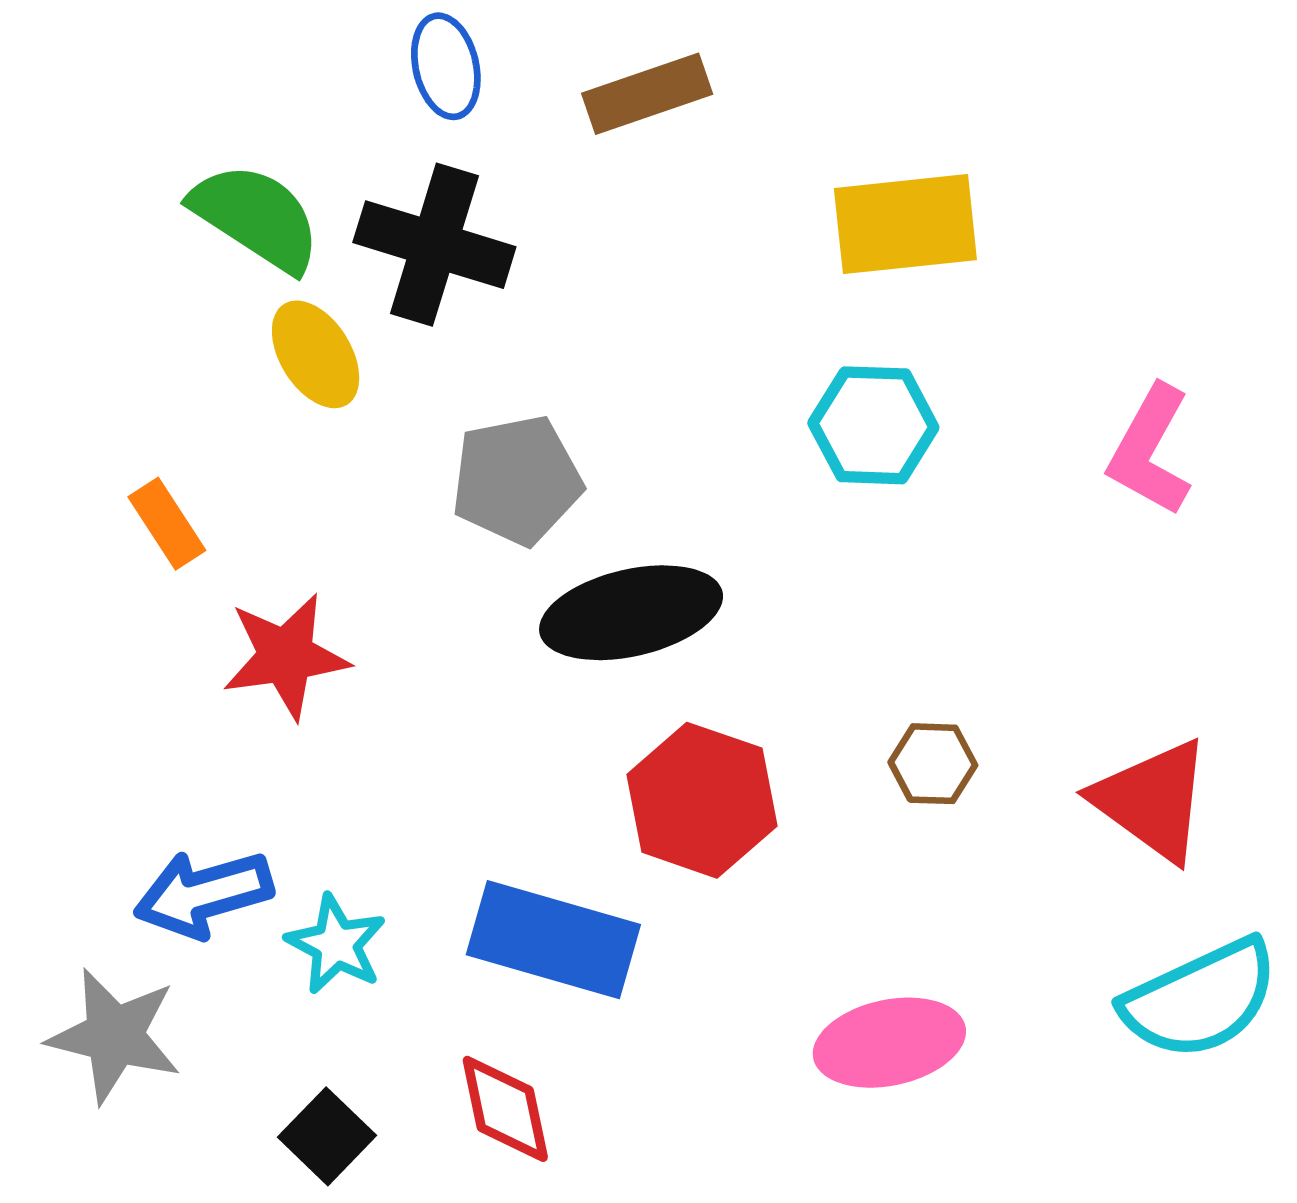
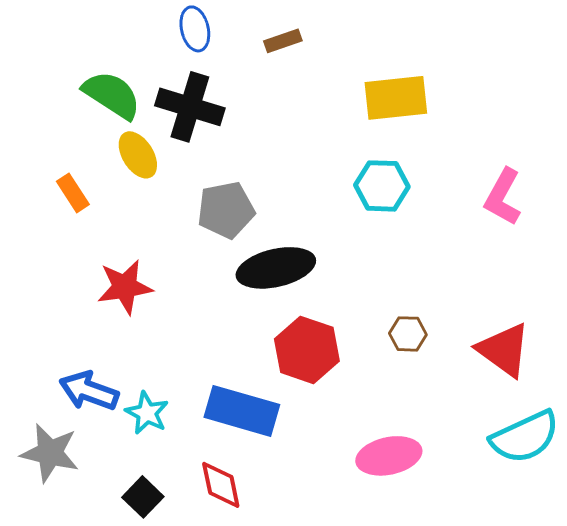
brown rectangle: (647, 94) -> (283, 41), size x0.7
orange rectangle: (167, 524) -> (73, 193), moved
blue arrow: (203, 894) -> (89, 391), turned 36

